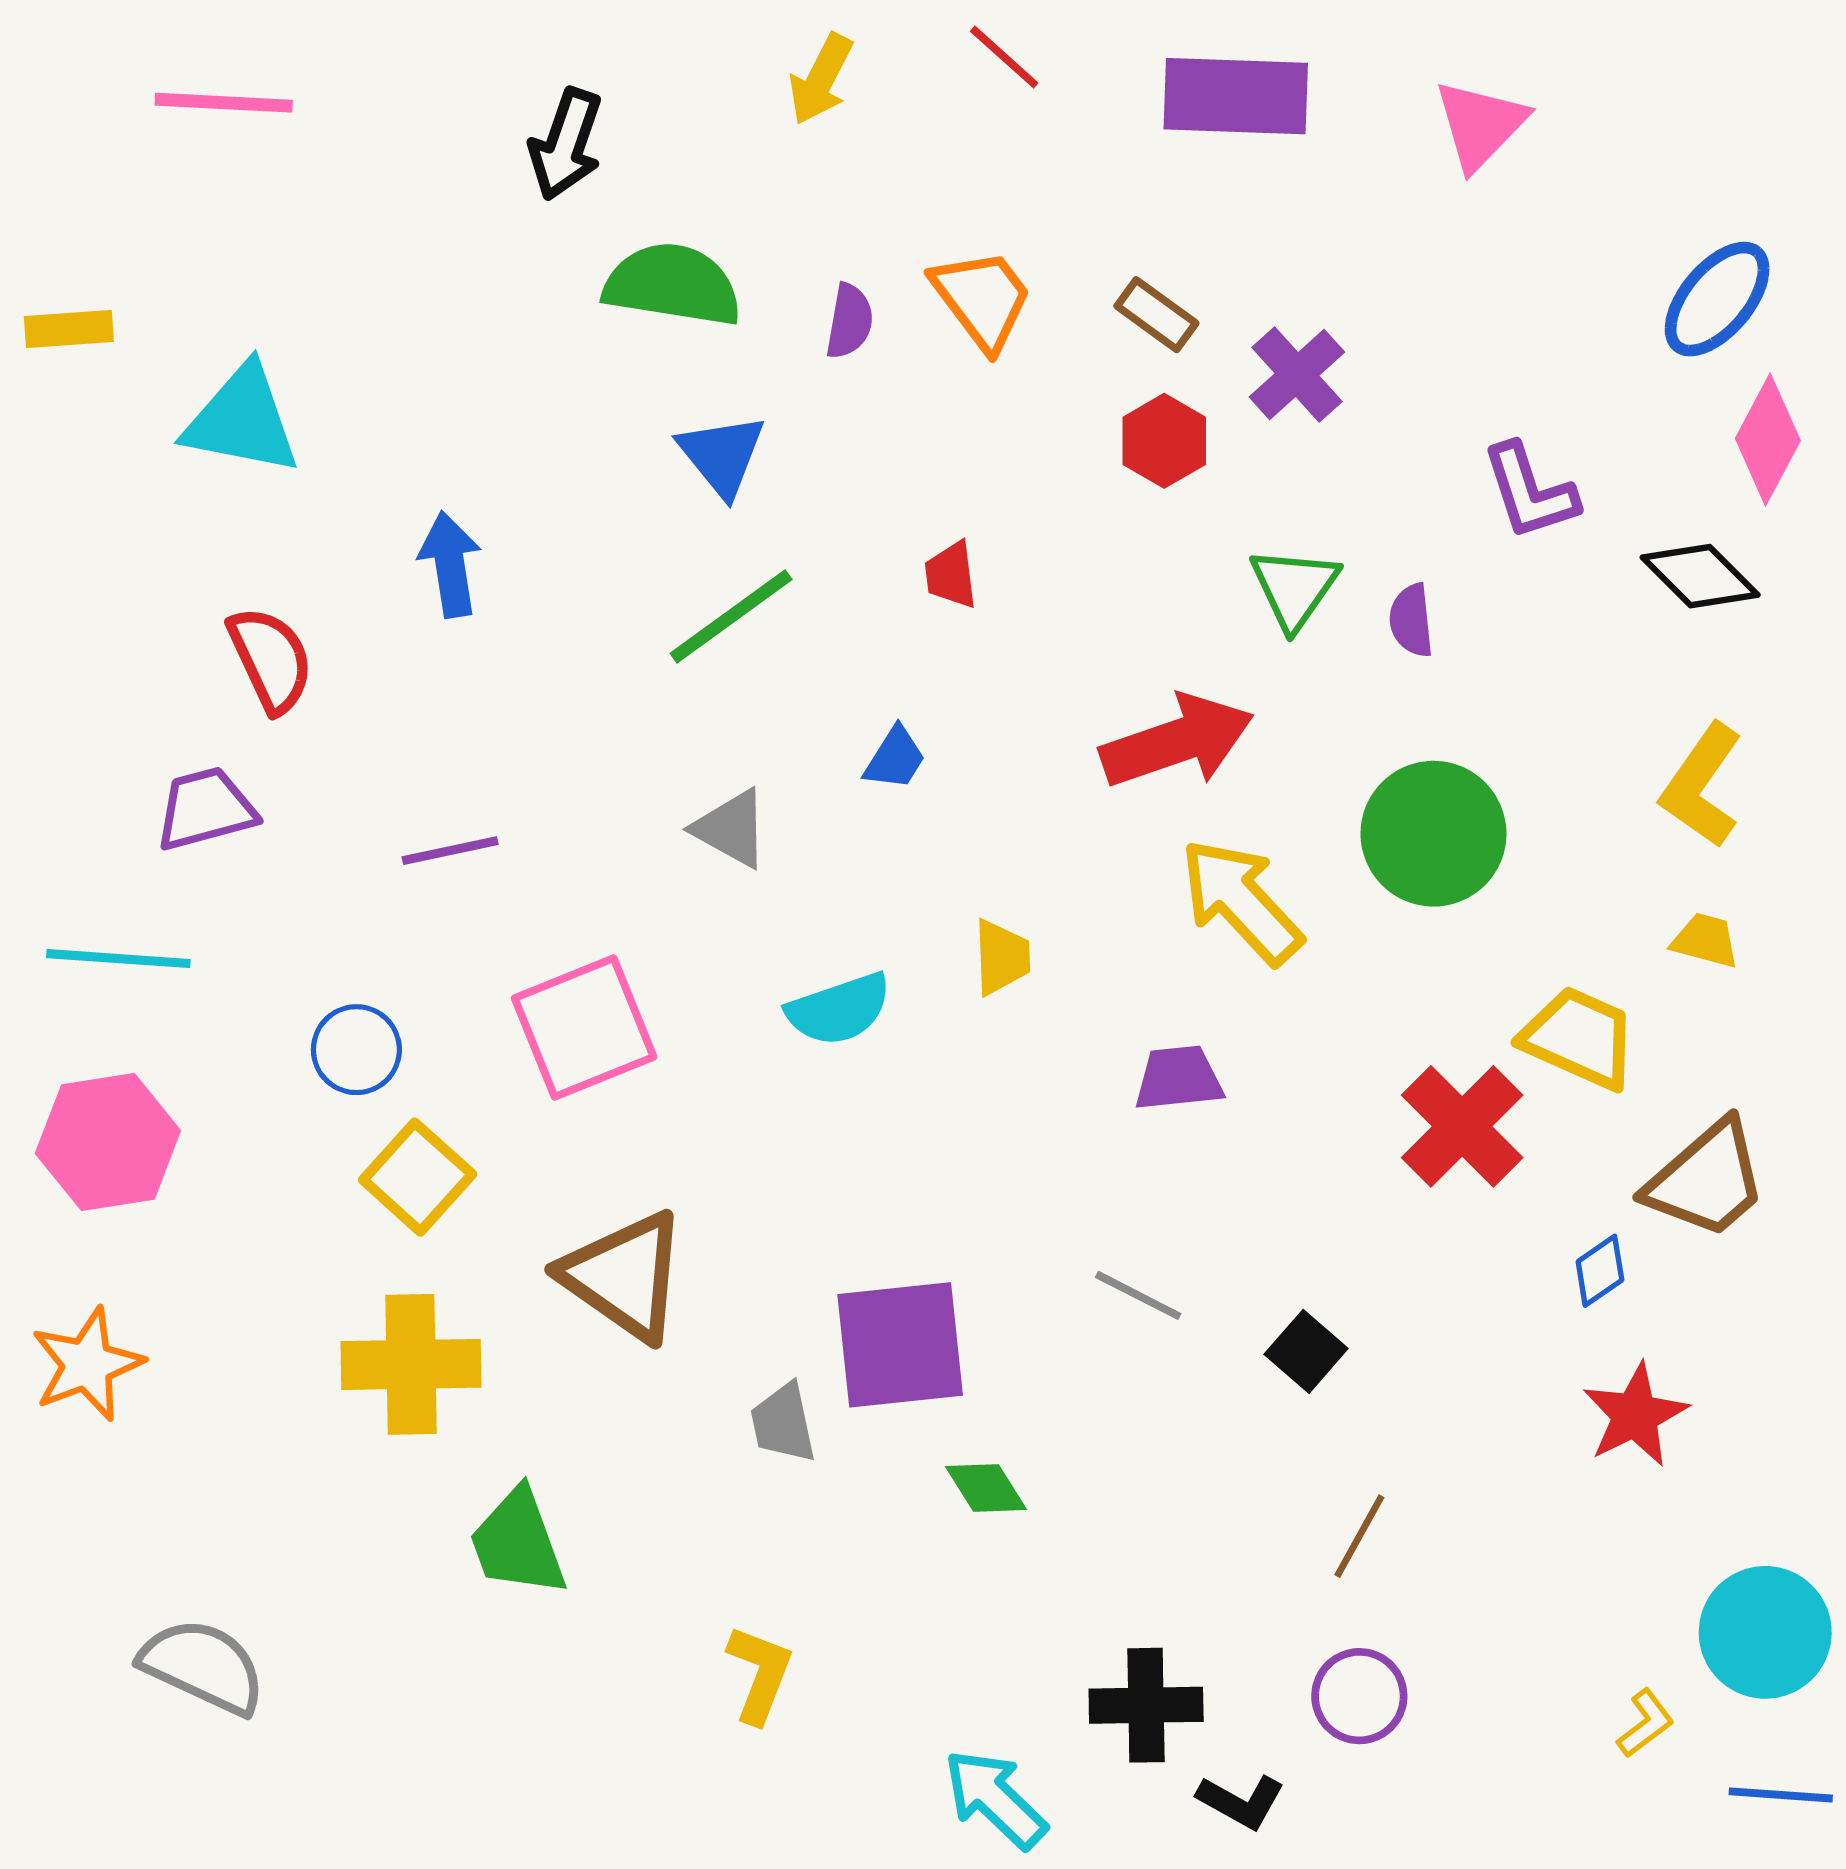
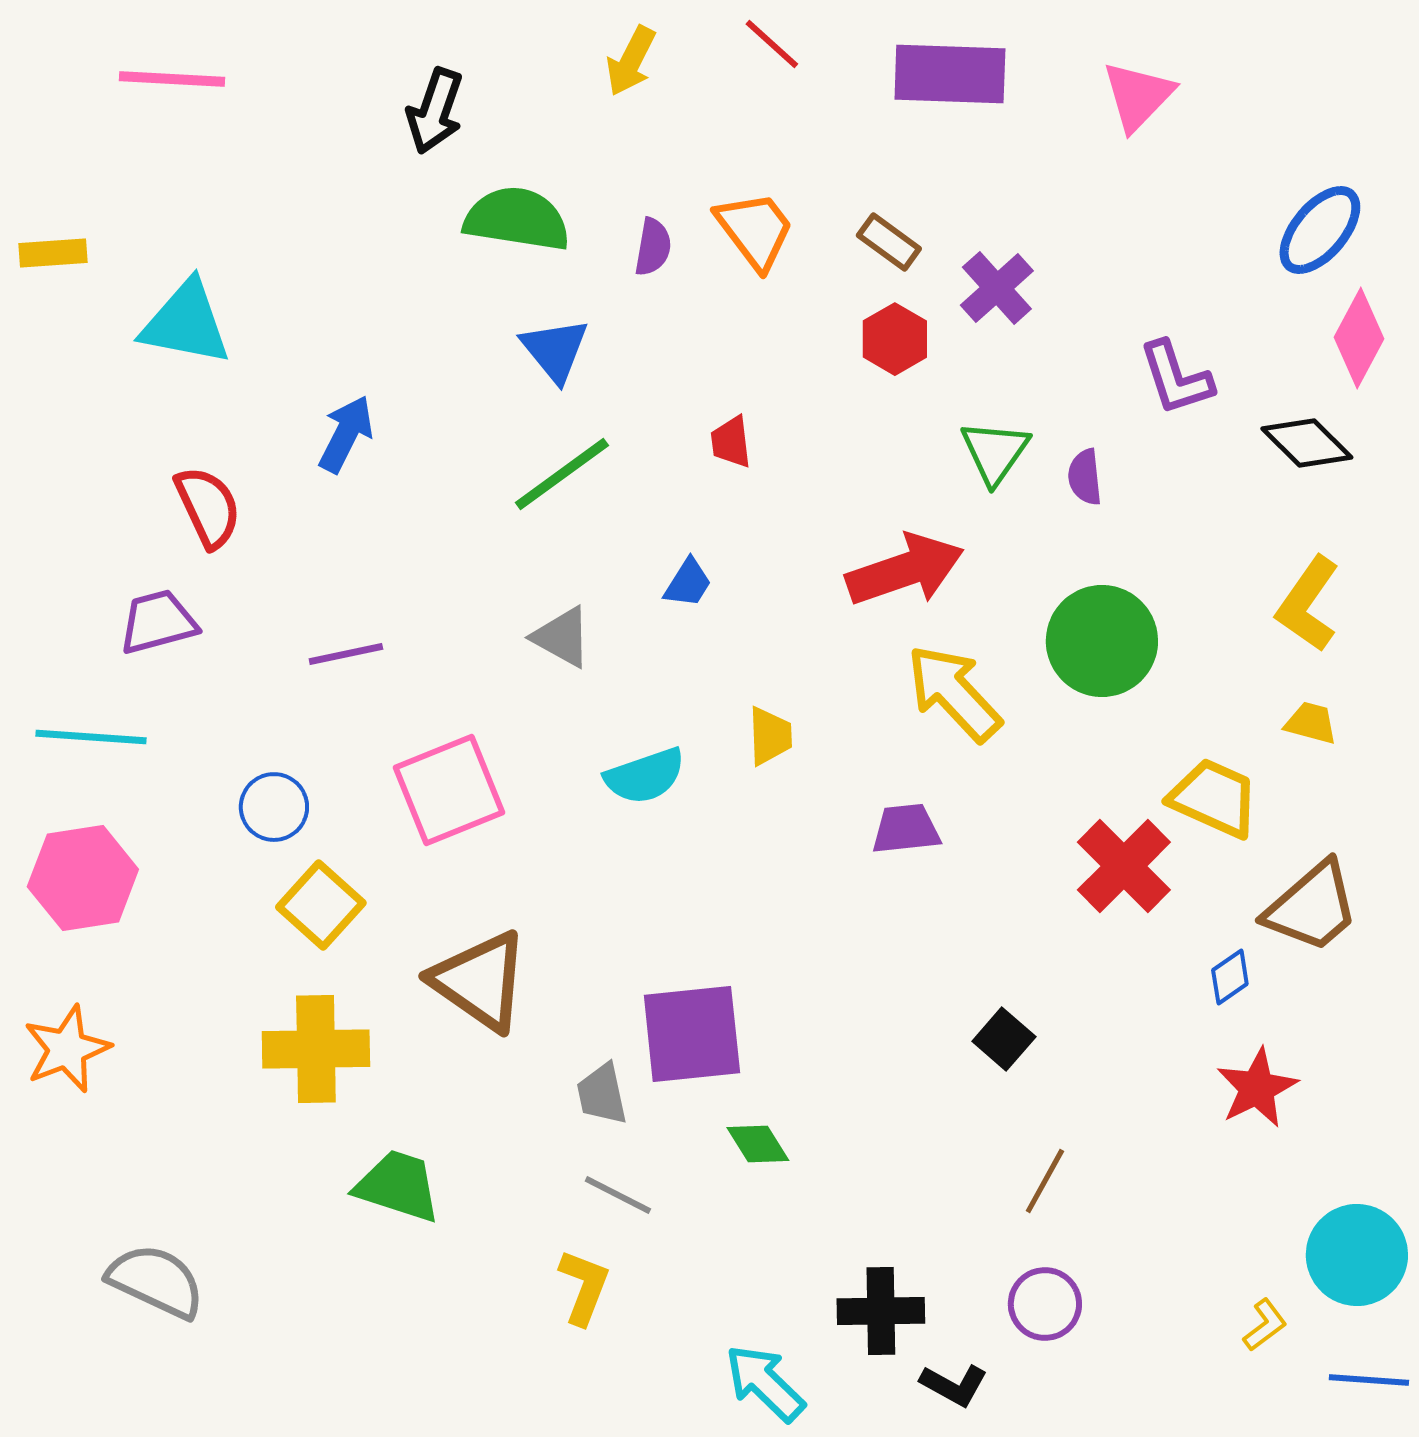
blue arrow: (450, 564) -> (346, 434), turned 36
gray line: (1138, 1295) -> (618, 1195), moved
green trapezoid: (518, 1543) -> (398, 1186), turned 128

